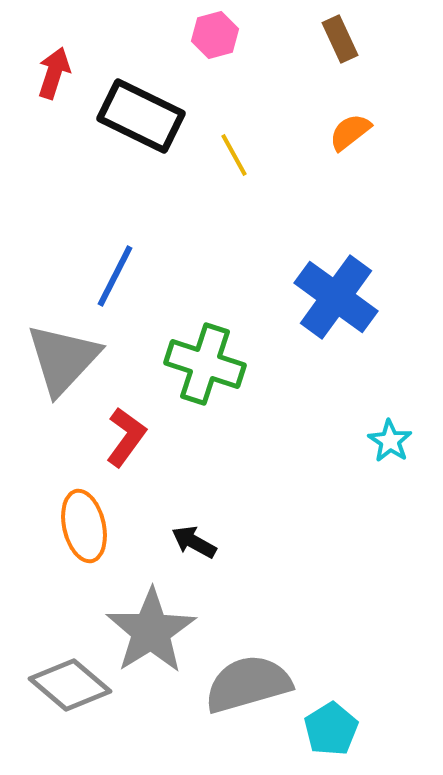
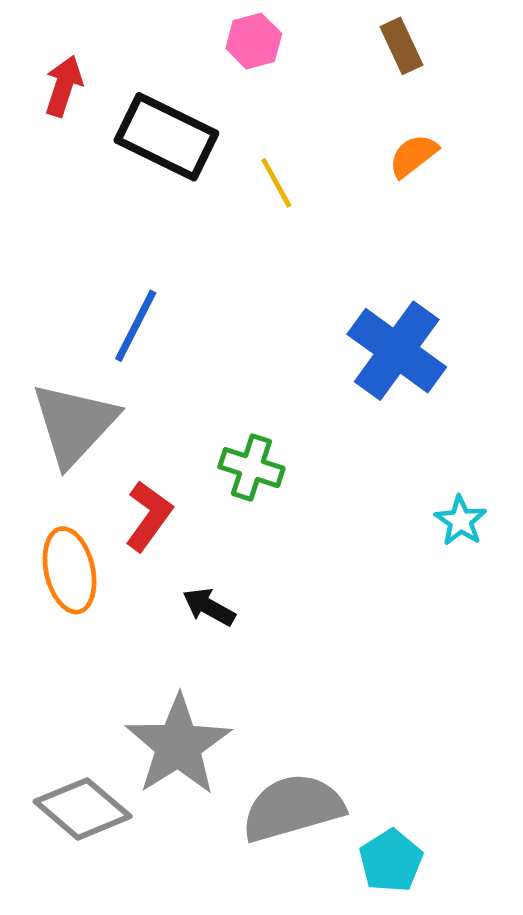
green cross: (205, 364) -> (251, 468), moved, size x0.7
orange ellipse: (84, 526) -> (70, 570), moved
black arrow: (194, 542) -> (209, 607), moved

